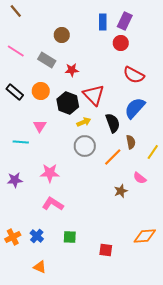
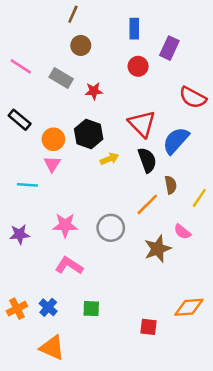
brown line: (16, 11) -> (73, 14), moved, turned 64
purple rectangle: (125, 21) -> (169, 48), moved
red circle: (121, 43) -> (138, 66), moved
red semicircle: (134, 75) -> (193, 98), moved
orange circle: (41, 91) -> (53, 139), moved
red triangle: (94, 95) -> (142, 124), moved
gray circle: (85, 146) -> (111, 228), moved
brown star: (121, 191) -> (158, 249), size x1.5
red square: (106, 250) -> (149, 327), moved
orange triangle: (40, 267) -> (52, 348), size x1.5

